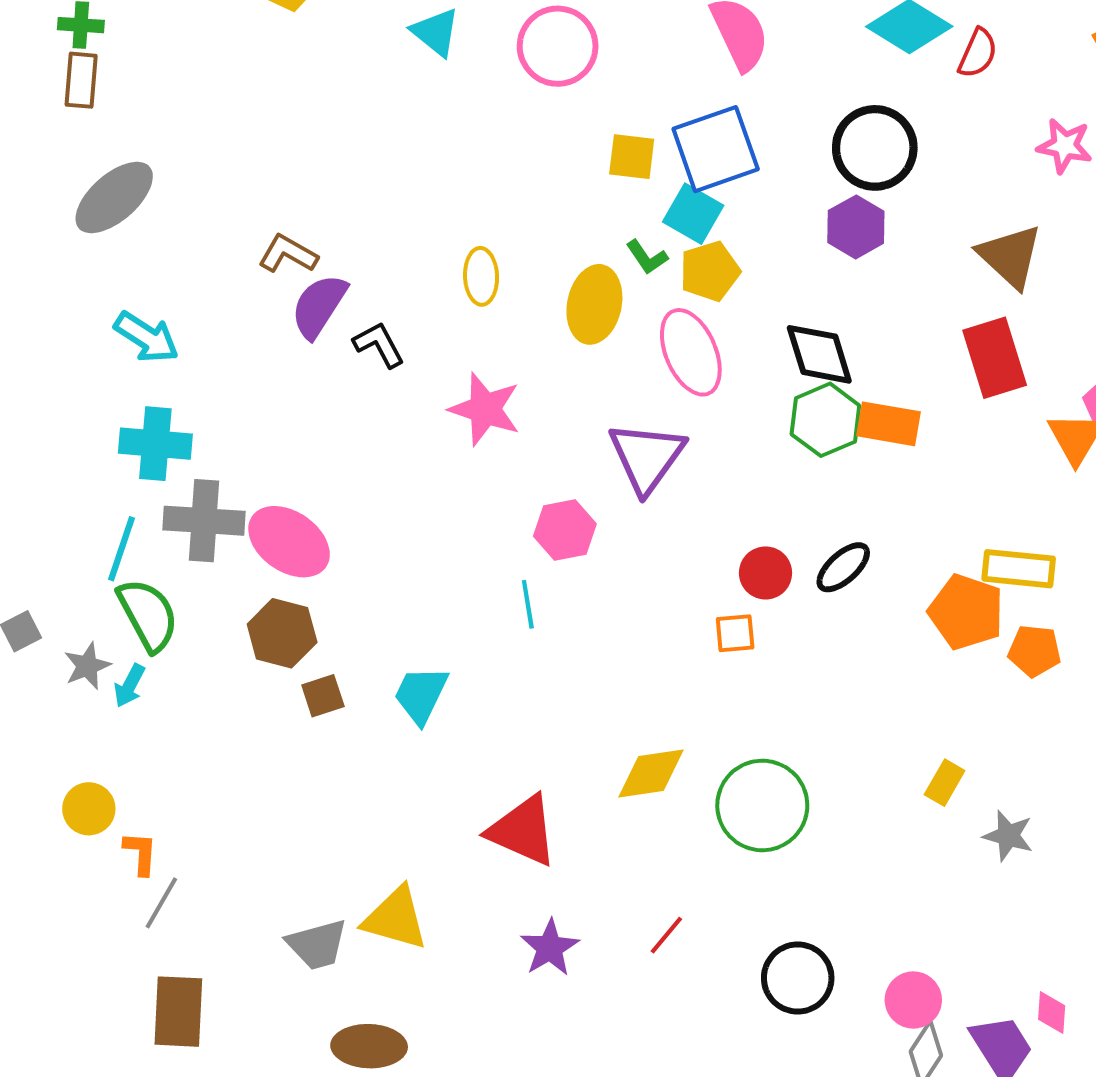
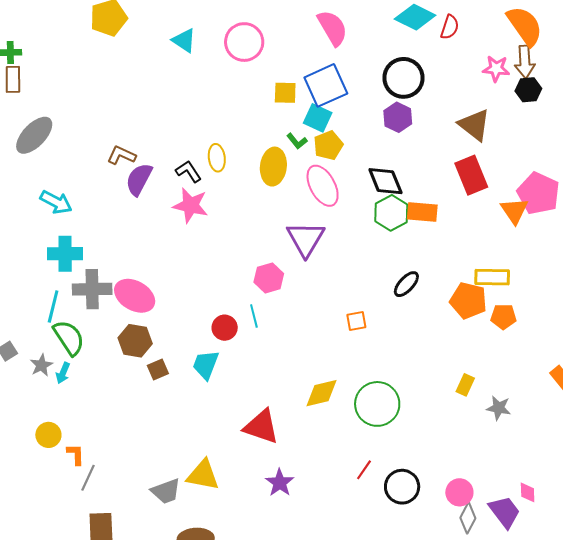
black L-shape: (379, 345) -> (189, 171), moved
pink star: (485, 409) -> (190, 205), moved
red circle: (766, 573) -> (225, 328), moved
red line: (666, 935) -> (364, 470), moved

